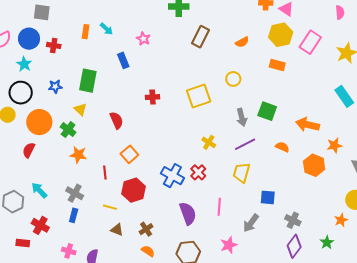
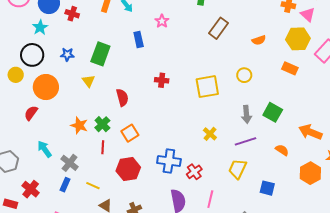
green cross: (68, 130) -> (102, 124), moved
red cross: (198, 172) -> (194, 172), moved
blue cross: (172, 176) -> (169, 161), turned -30
cyan arrow: (39, 190) -> (44, 149), moved
blue square: (268, 197) -> (267, 188), moved
yellow line: (110, 207) -> (93, 186), moved

